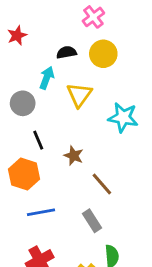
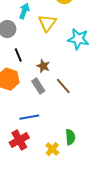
blue line: (41, 212) -> (29, 117), moved
gray rectangle: (92, 221) -> (38, 86), moved

